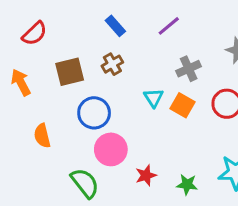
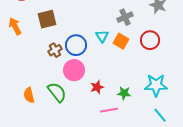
brown cross: (112, 64) -> (55, 50), moved
blue circle: (94, 113) -> (76, 45), moved
orange semicircle: (42, 136) -> (29, 95), moved

